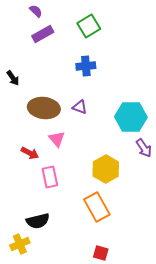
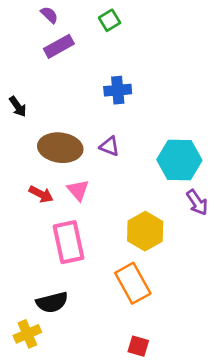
green square: (89, 26) -> (110, 20), moved, size x0.7
red arrow: (30, 153) -> (41, 194), moved
pink rectangle: (50, 177) -> (68, 242), size x1.4

